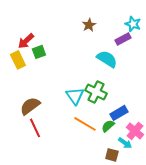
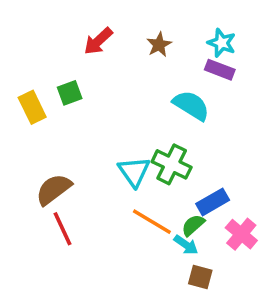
cyan star: (133, 24) -> (222, 43), moved
purple rectangle: (123, 39) -> (220, 70), turned 49
red arrow: (26, 41) -> (98, 41), moved
cyan arrow: (125, 143) -> (186, 245), moved

